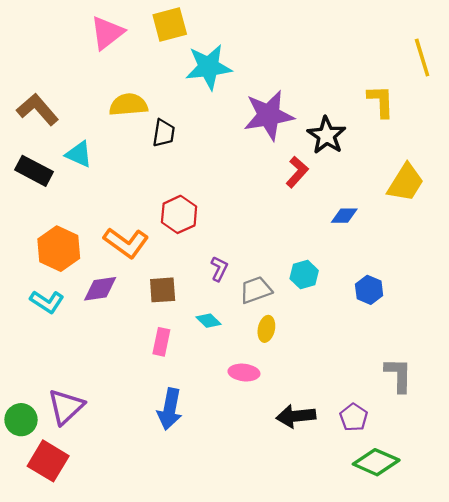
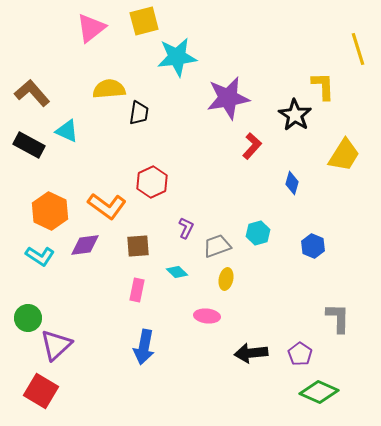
black star: (327, 135) -> (295, 115), moved
blue diamond: (344, 216) -> (292, 183), turned -75
green circle: (21, 420) -> (28, 318), moved

